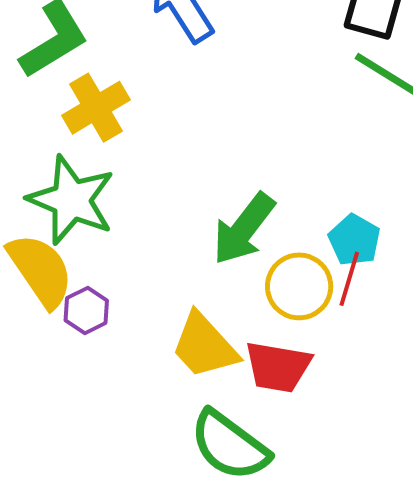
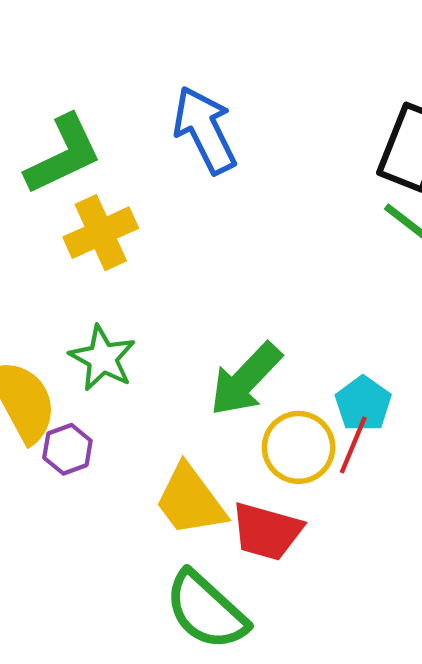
green star: (71, 200) -> (102, 358), moved, size x0.7

